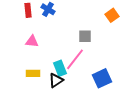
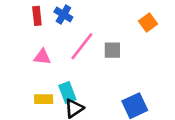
pink line: (75, 59) -> (82, 46), moved
cyan rectangle: (60, 68) -> (67, 92), moved

